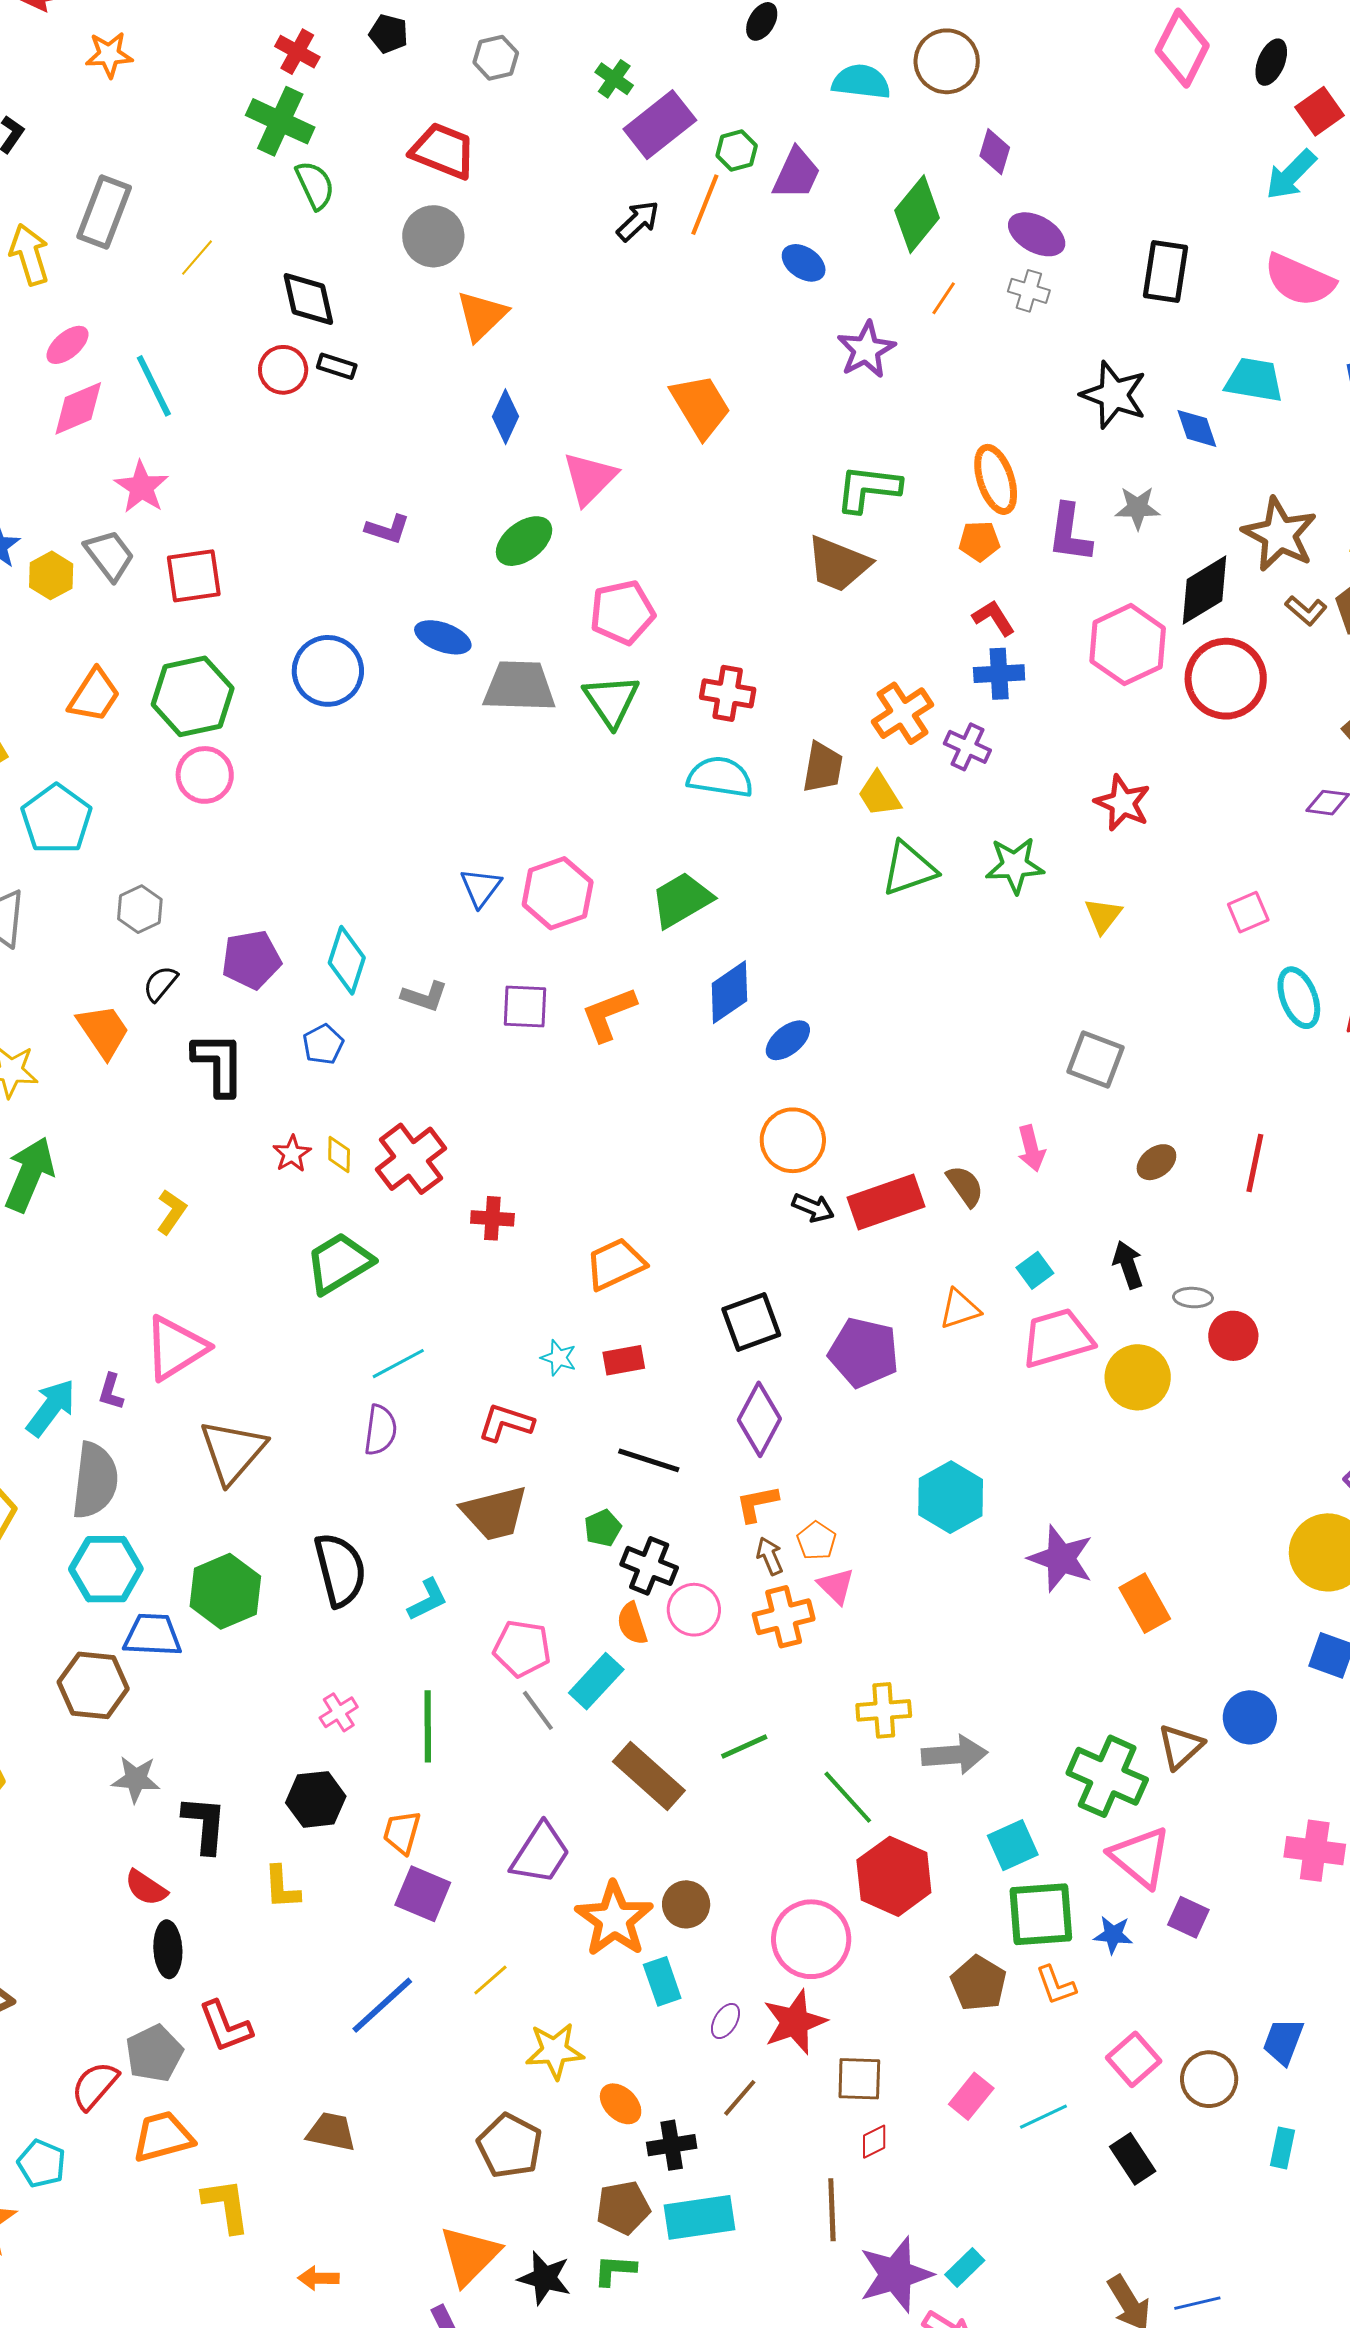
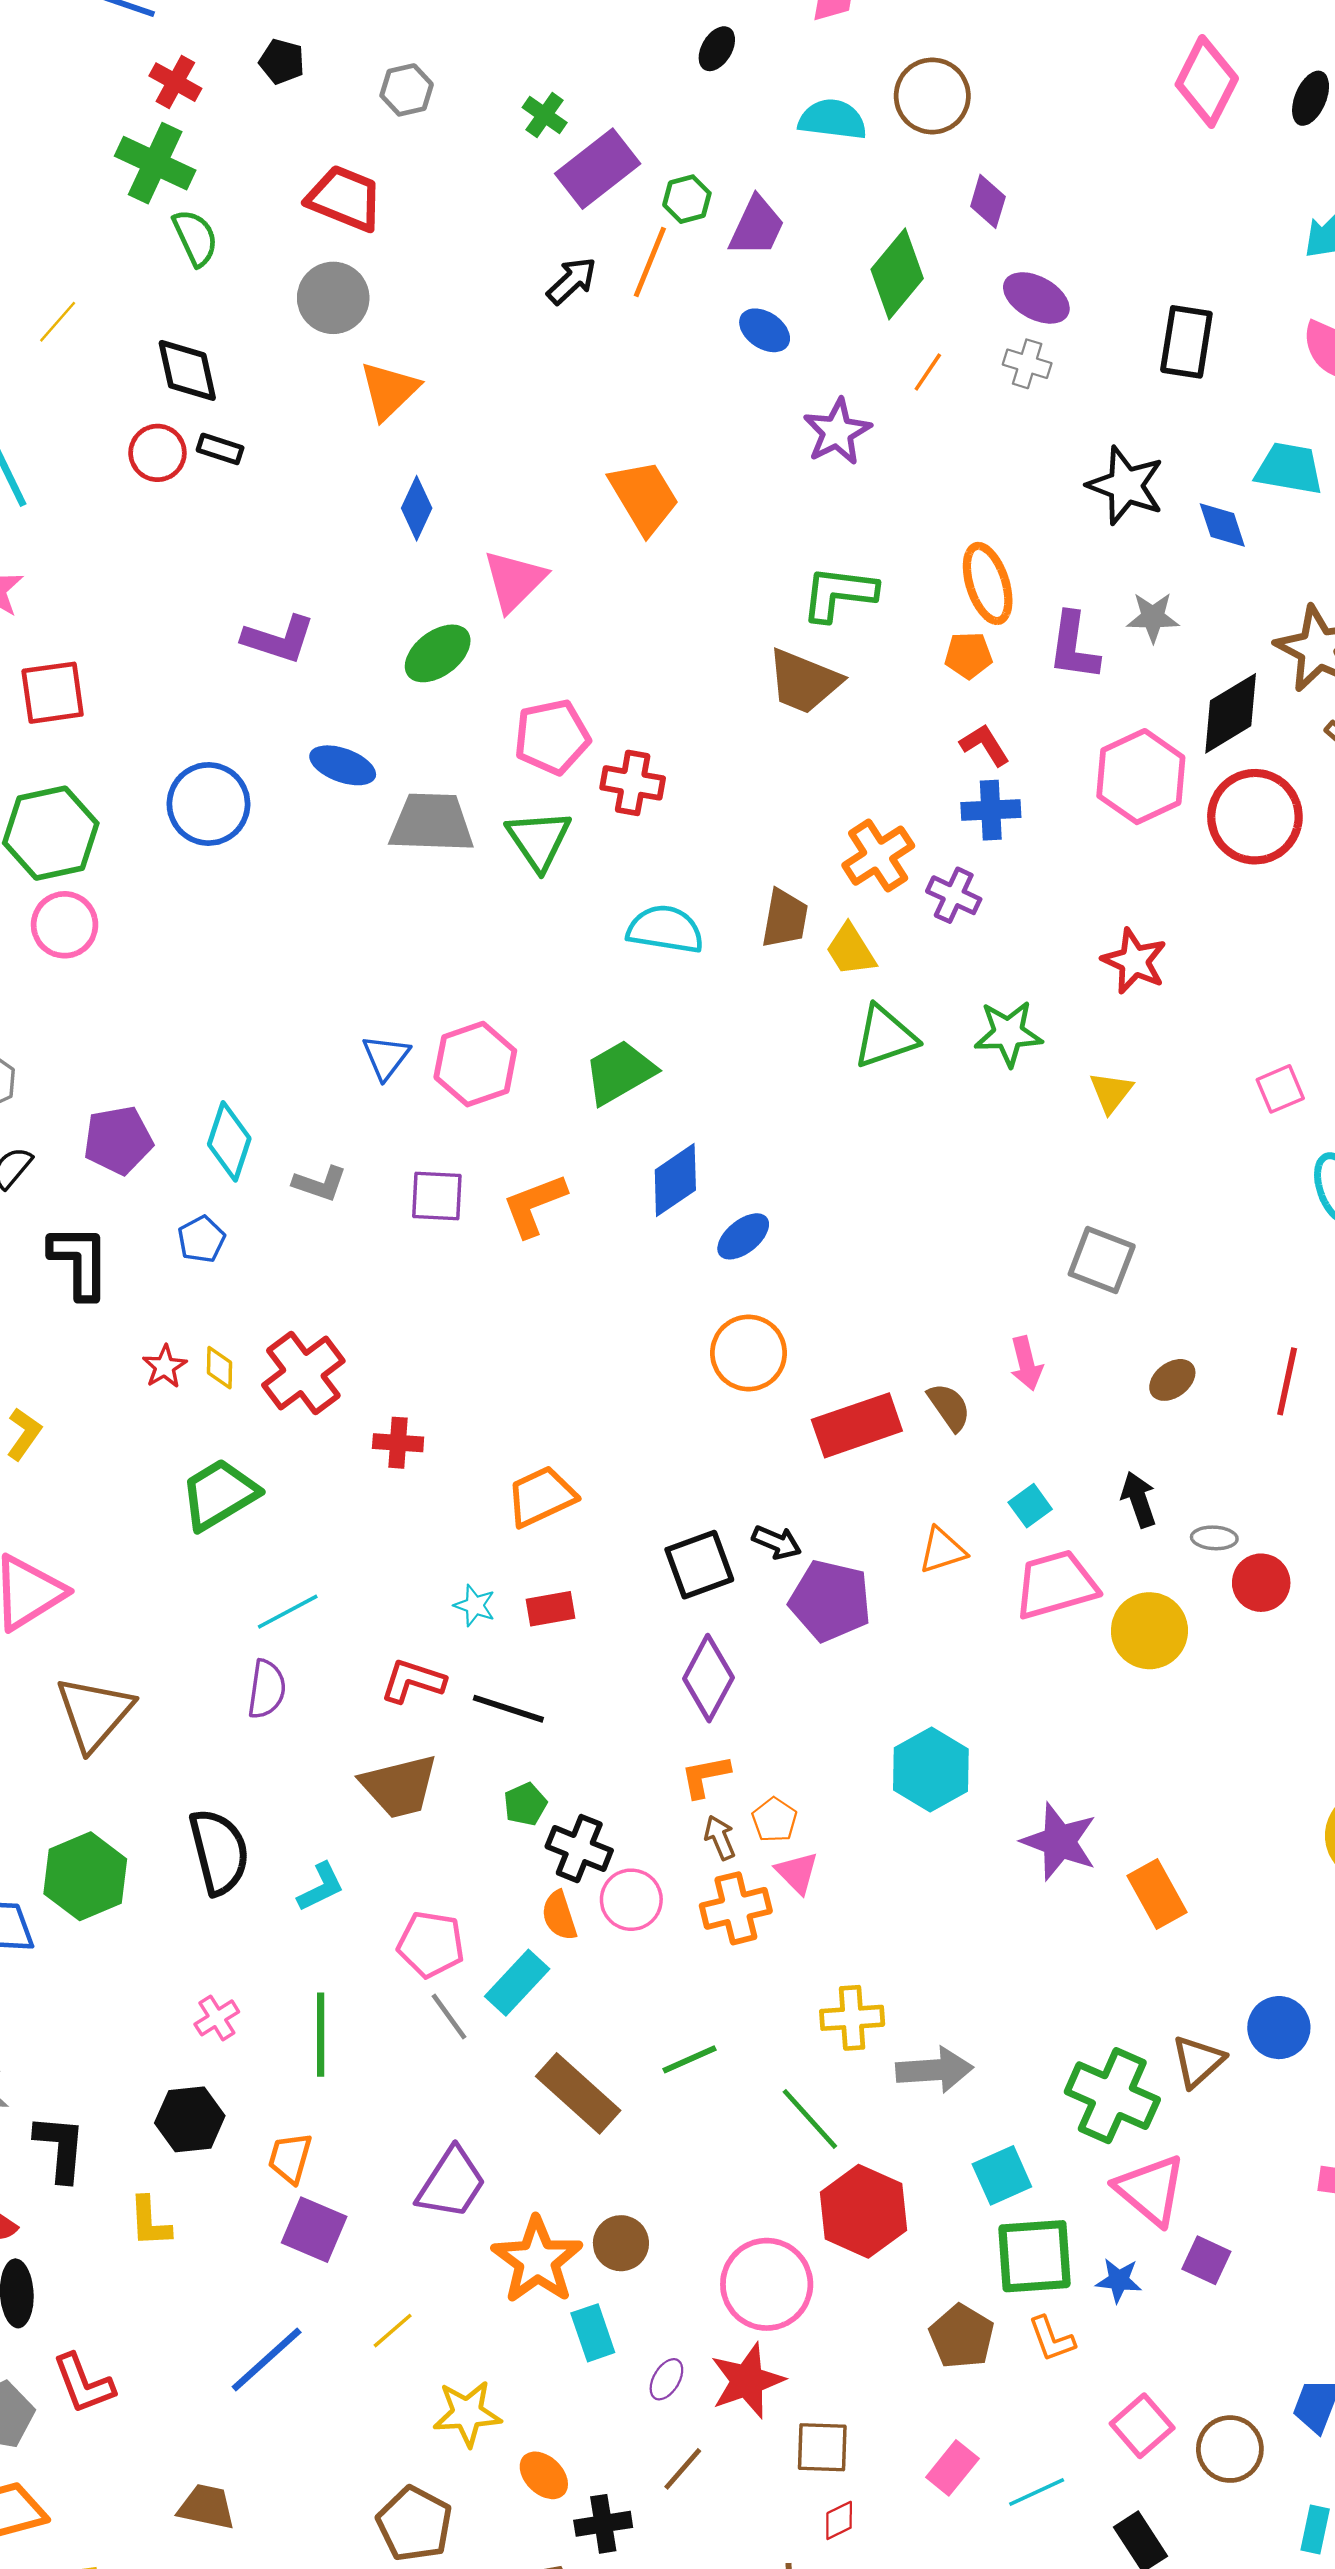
purple L-shape: (388, 529) -> (279, 639), size x1.4
red cross: (728, 693) -> (633, 783), moved
black arrow: (813, 1208) -> (777, 1542), moved
black line: (649, 1460) -> (508, 1709), moved

